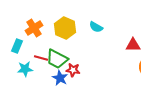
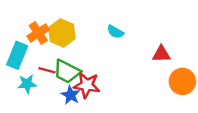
yellow hexagon: (65, 28) -> (62, 33), moved
cyan rectangle: (17, 46) -> (17, 55), size x1.5
red star: (73, 70) -> (87, 85), size x1.5

